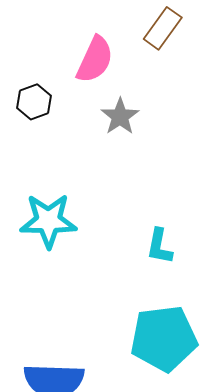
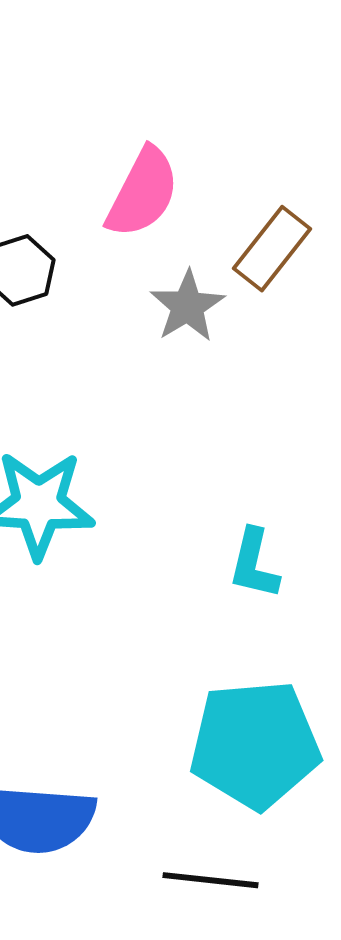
brown rectangle: (163, 28) -> (272, 249), moved

